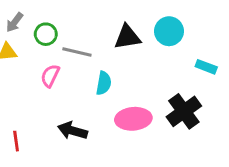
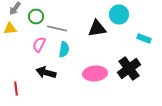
black triangle: (127, 37) -> (97, 28), moved
cyan semicircle: (104, 83) -> (64, 50), moved
black arrow: (72, 131) -> (46, 72), moved

